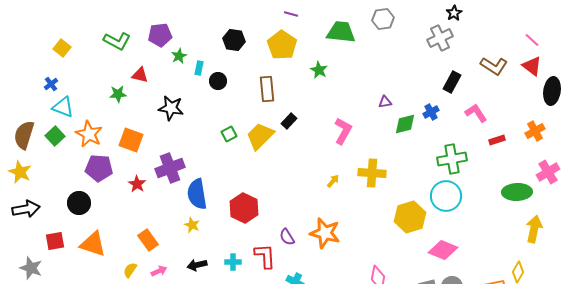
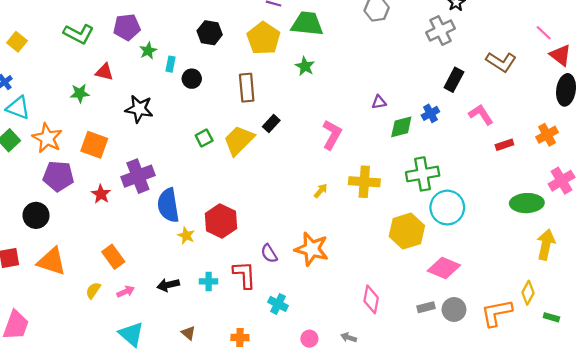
green trapezoid: (341, 32) -> (307, 24), moved
red triangle: (532, 66) -> (560, 55), moved
green cross: (452, 159) -> (423, 174), moved
yellow star: (192, 225) -> (186, 236), moved

